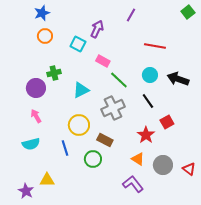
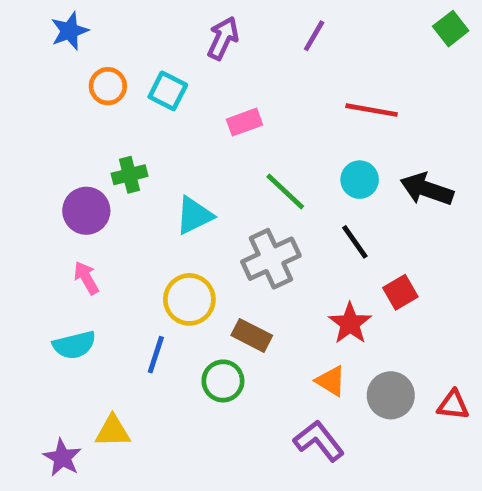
blue star: (42, 13) -> (70, 31), moved
purple arrow: (97, 29) -> (223, 38), moved
cyan square: (78, 44) -> (168, 91), moved
pink rectangle: (103, 61) -> (245, 122), moved, turned -48
blue line: (65, 148) -> (156, 355), turned 35
red triangle: (189, 169) -> (453, 405), turned -32

